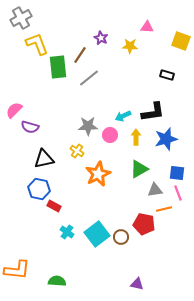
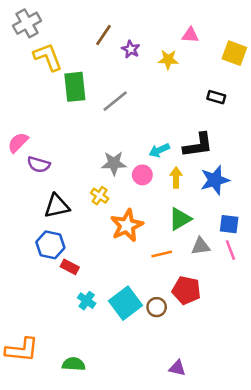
brown line: (80, 55) -> (103, 35), moved
orange line: (164, 209) -> (162, 254), moved

